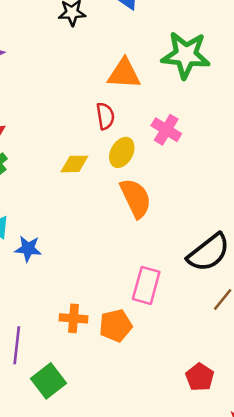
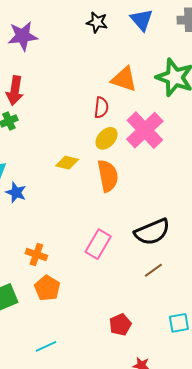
pink cross: (166, 130) -> (145, 130), size x1.6
yellow diamond: (74, 164) -> (67, 163), moved
orange pentagon: (116, 326) -> (47, 288), moved, turned 30

